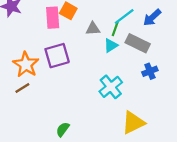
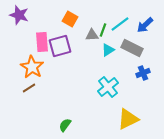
pink rectangle: (53, 18) -> (42, 42), moved
green line: (115, 29) -> (103, 30), moved
purple square: (57, 56) -> (60, 46), moved

